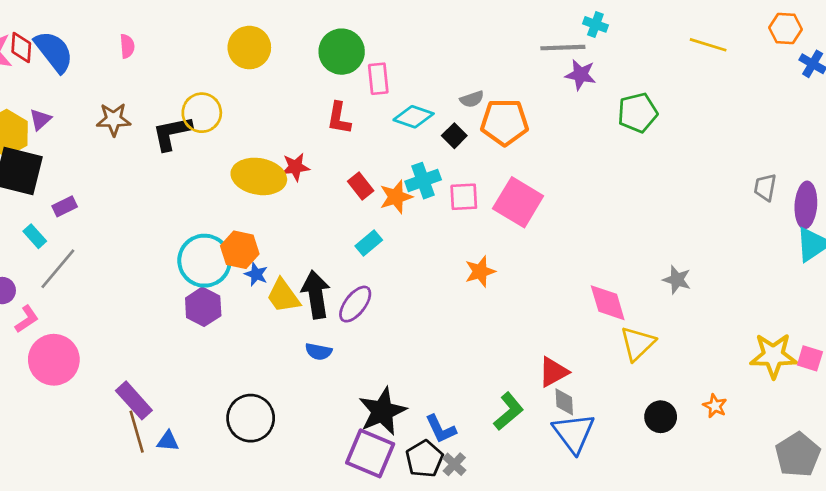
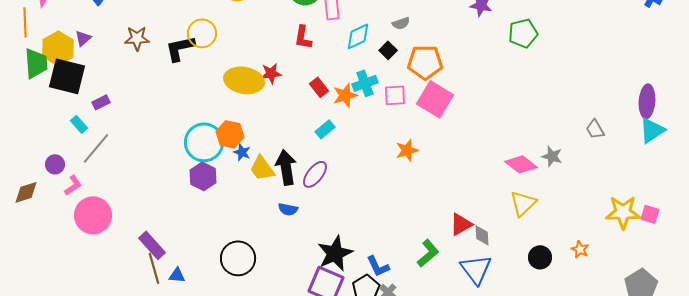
cyan diamond: (414, 117) -> (358, 36), turned -44
orange pentagon: (505, 122) -> (425, 62), moved
gray trapezoid: (765, 187) -> (595, 129), moved, turned -40
pink diamond: (608, 303) -> (521, 164), moved, turned -36
gray diamond: (564, 402) -> (482, 235), moved

